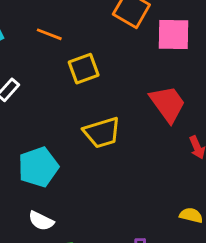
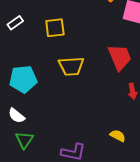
yellow square: (84, 69) -> (55, 28), moved

